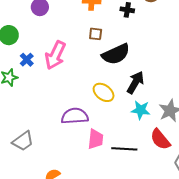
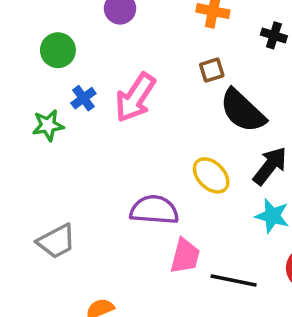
brown square: (96, 34) -> (212, 70), turned -32
black semicircle: (116, 54) -> (243, 111), turned 60

